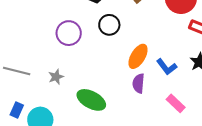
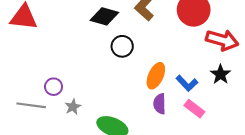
purple circle: (69, 33) -> (54, 87), moved, size x0.7
pink rectangle: (176, 103) -> (194, 109), moved

